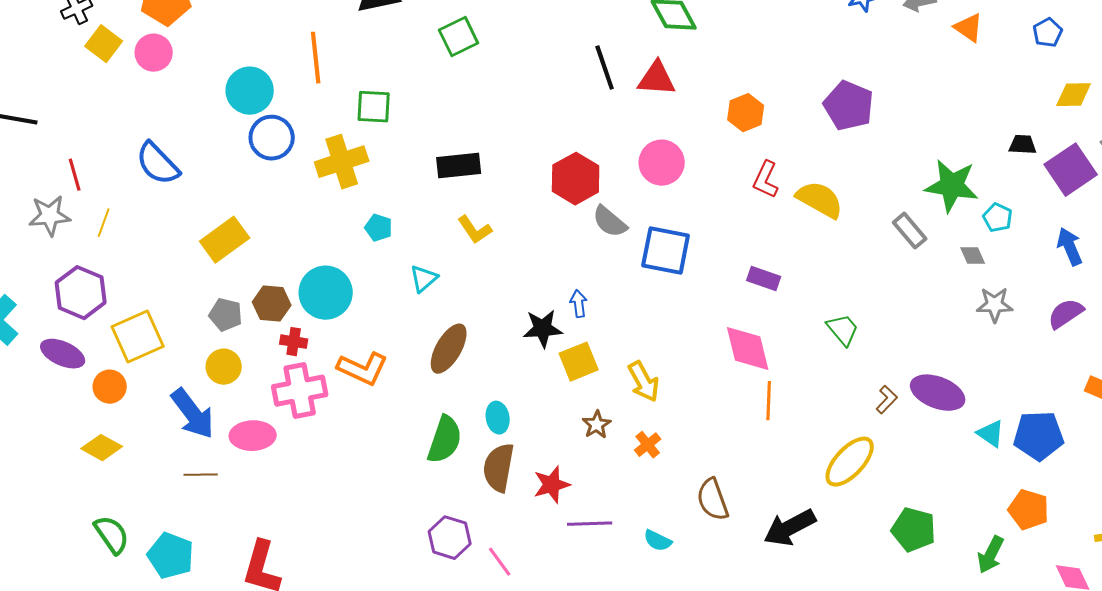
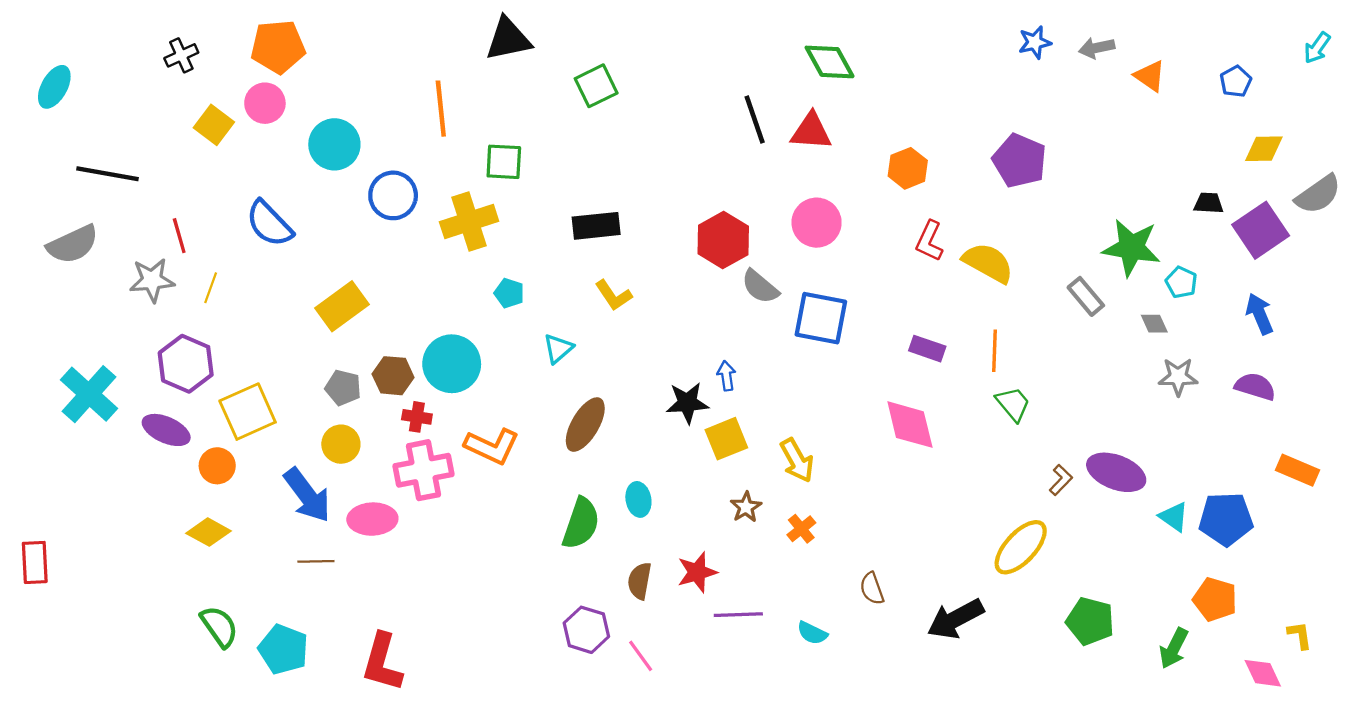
yellow square: (104, 44) -> (214, 125), moved
cyan circle: (250, 91) -> (334, 144), moved
purple semicircle: (1066, 314) -> (1255, 387), turned 51
orange line: (769, 401) -> (995, 351), moved
brown semicircle: (499, 468) -> (640, 581), moved, size x0.7
brown semicircle: (713, 500) -> (872, 589), size x0.7

